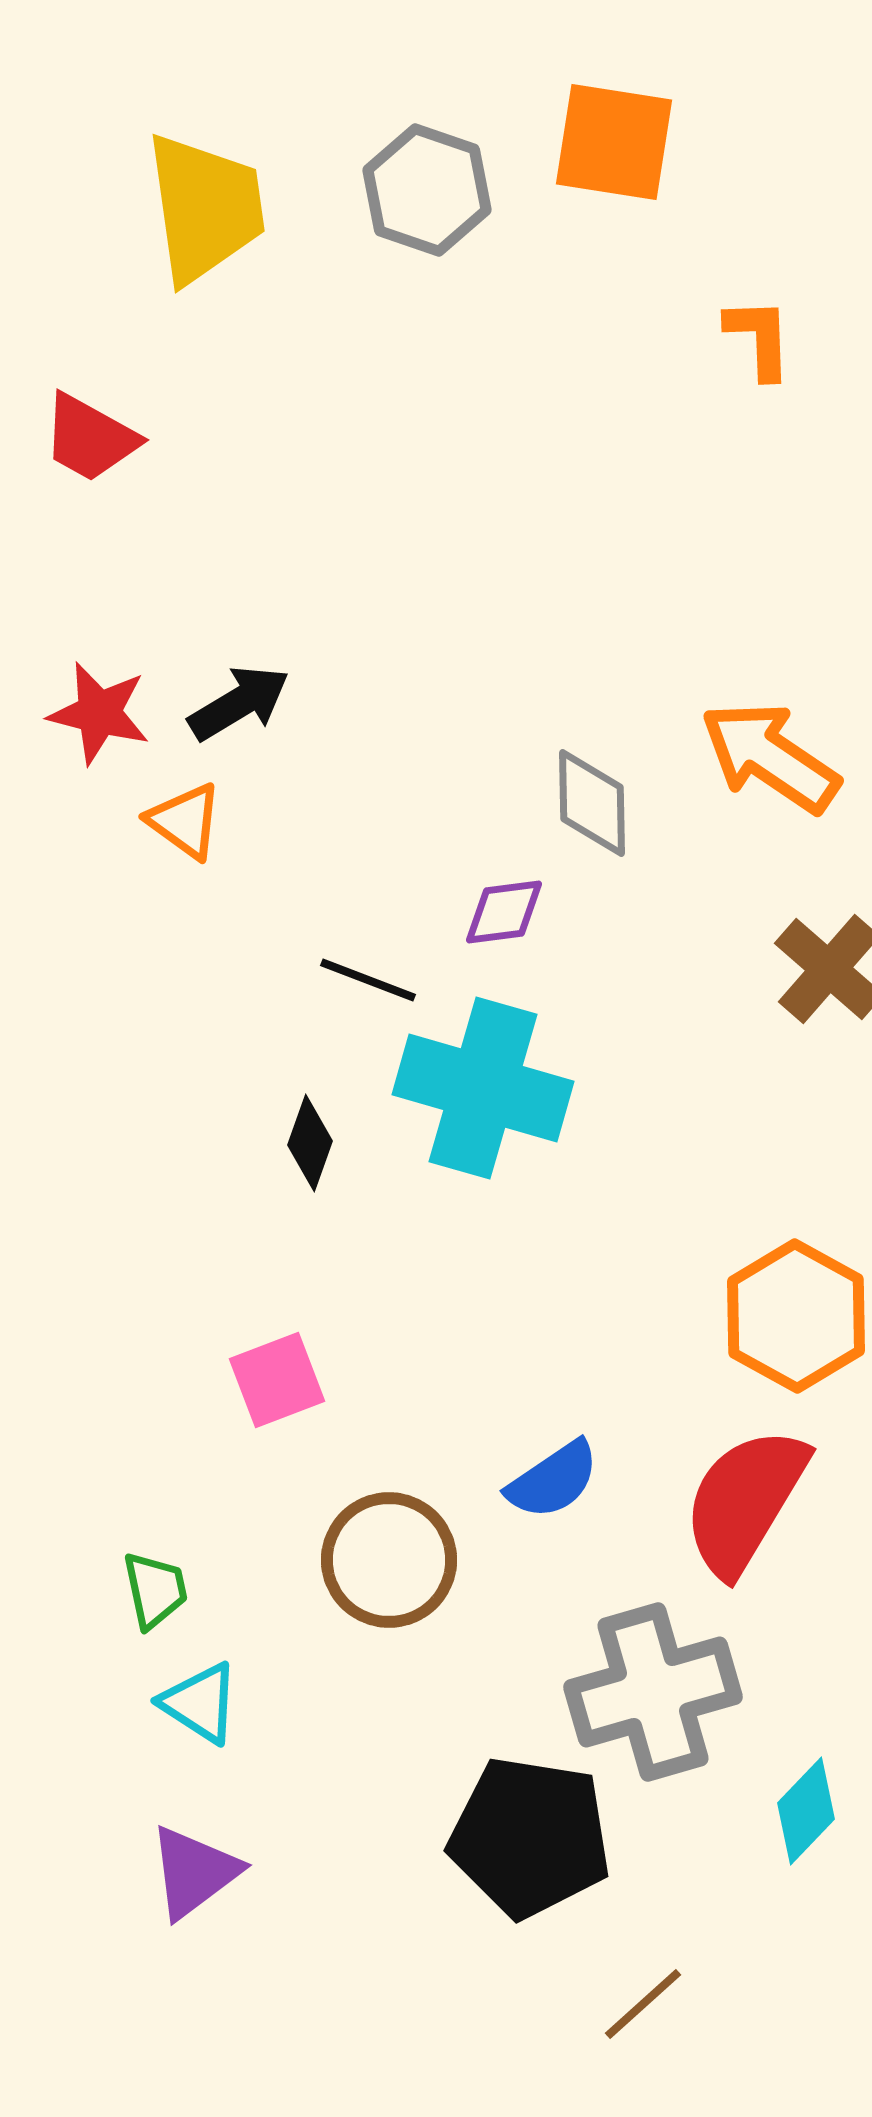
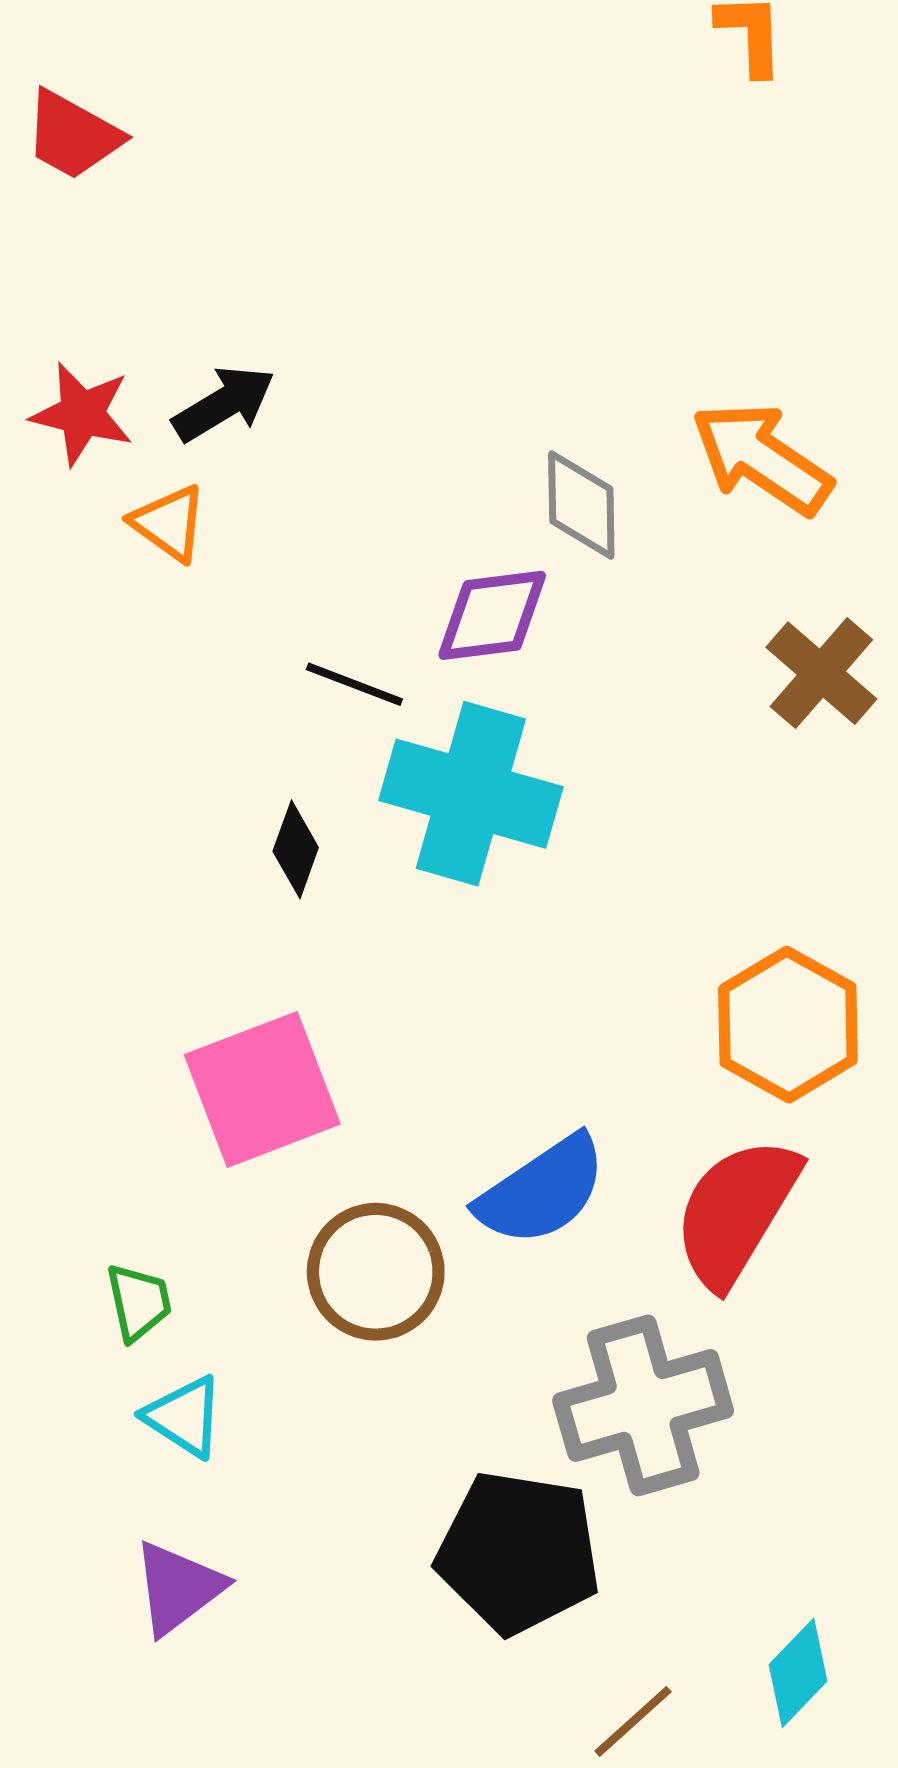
purple diamond: (504, 912) -> (492, 615), size x1.4
pink square: (277, 1380) -> (262, 1089), size x1.6
blue semicircle: (553, 1480) -> (542, 1191), size x1.4
cyan diamond: (806, 1811) -> (798, 1673), moved

